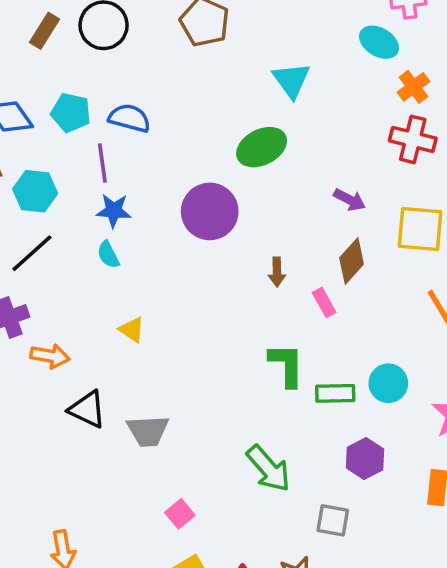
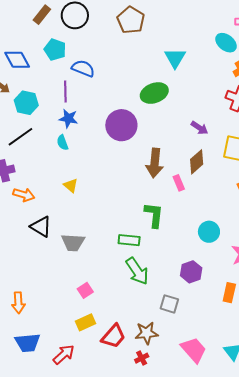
cyan pentagon: (71, 113) -> (55, 50), moved
brown arrow: (277, 272) -> (155, 163), size x1.8
green rectangle: (335, 393) -> (129, 240), moved

